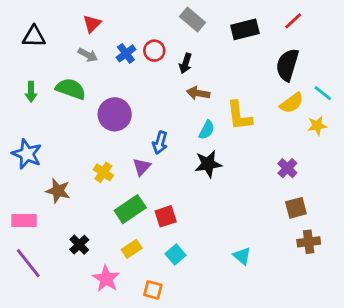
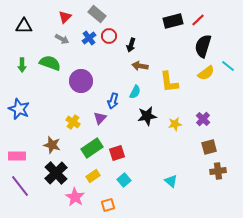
gray rectangle: (193, 19) -> (97, 14), moved
red line: (293, 21) -> (198, 20), moved
yellow star: (317, 126) -> (175, 124), moved
cyan semicircle: (207, 130) -> (135, 92), moved
brown star: (58, 191) -> (52, 145), moved
black cross: (79, 245) -> (56, 173), size x1.6
orange square: (153, 290) -> (108, 205), turned -32

